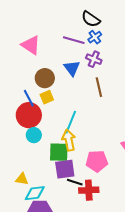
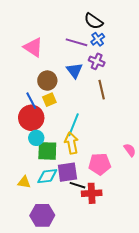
green square: (59, 152) -> (47, 151), moved
cyan diamond: (35, 193) -> (47, 176), moved

